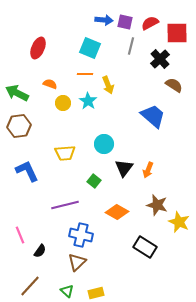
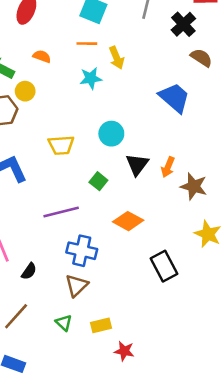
cyan star: (88, 101) -> (91, 78), turned 30
yellow circle: (63, 103) -> (25, 91), moved
brown star: (157, 205) -> (194, 186), moved
black rectangle: (145, 247) -> (164, 266), turned 30

